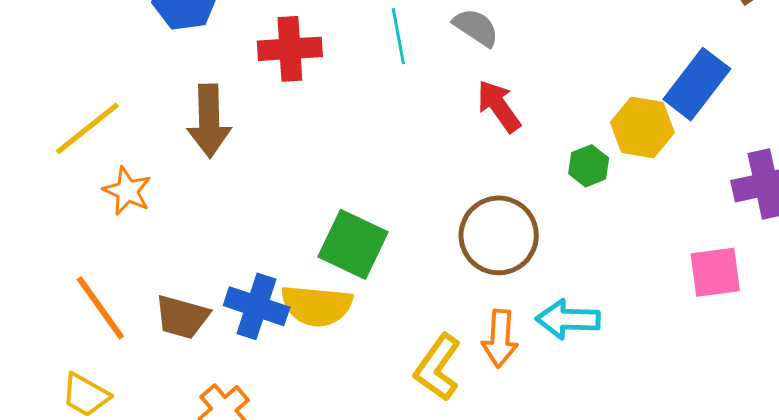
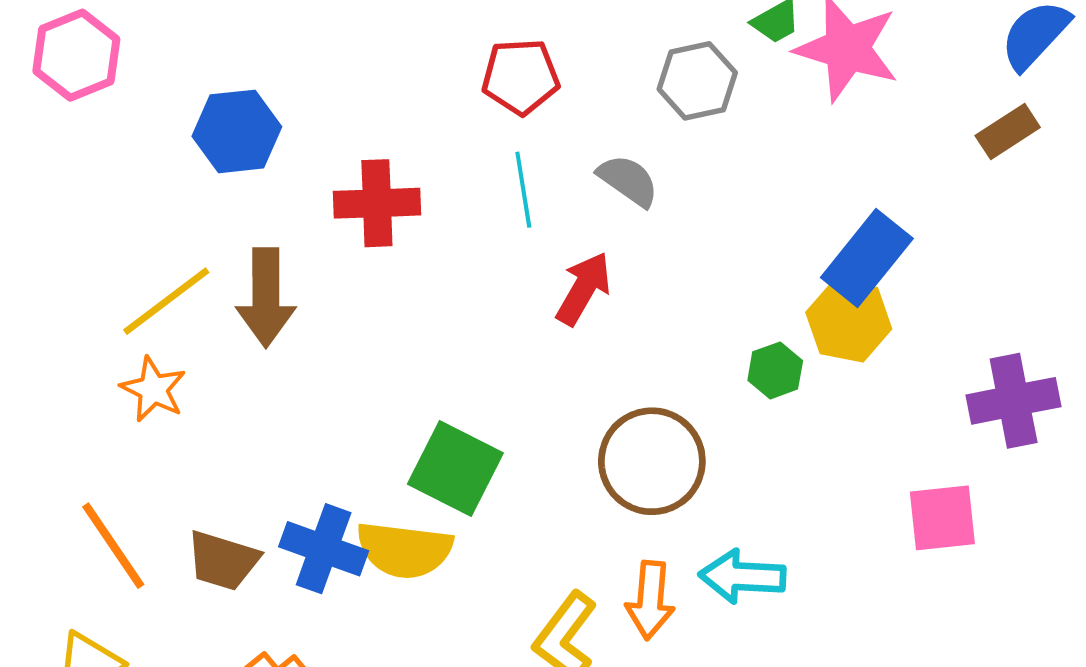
blue rectangle: (697, 84) -> (867, 258), moved
red arrow: (499, 106) -> (584, 289), moved, turned 64
yellow line: (87, 128) -> (166, 301), moved

